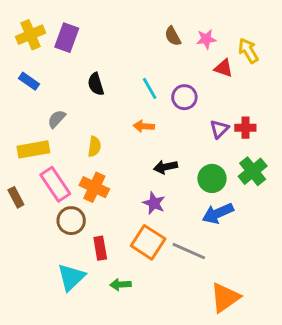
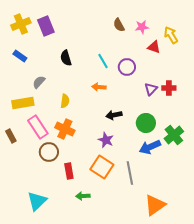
purple rectangle: (67, 38) -> (46, 26), turned -42
green cross: (253, 171) -> (174, 135), moved
gray line: (189, 251) -> (130, 173), turned 55
cyan triangle: (71, 277) -> (37, 201), moved

